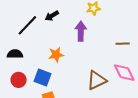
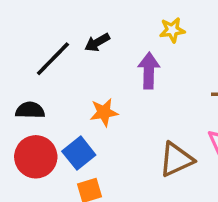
blue square: (42, 77) -> (79, 153), turned 30
red circle: (19, 80) -> (36, 157), size x1.5

